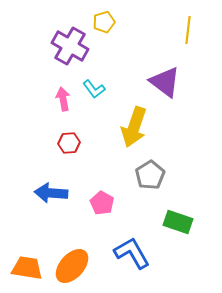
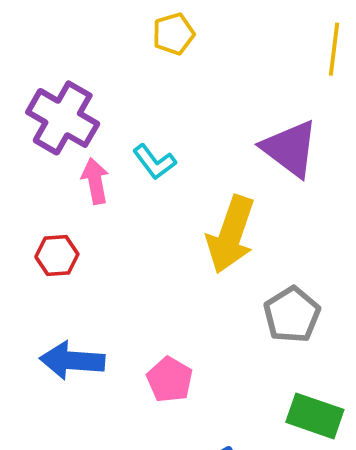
purple cross: (70, 46) -> (63, 118), moved
red hexagon: (69, 143) -> (57, 255), moved
gray pentagon: (150, 175) -> (292, 315), moved

